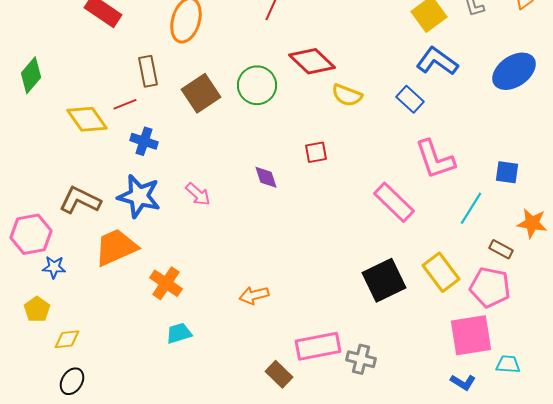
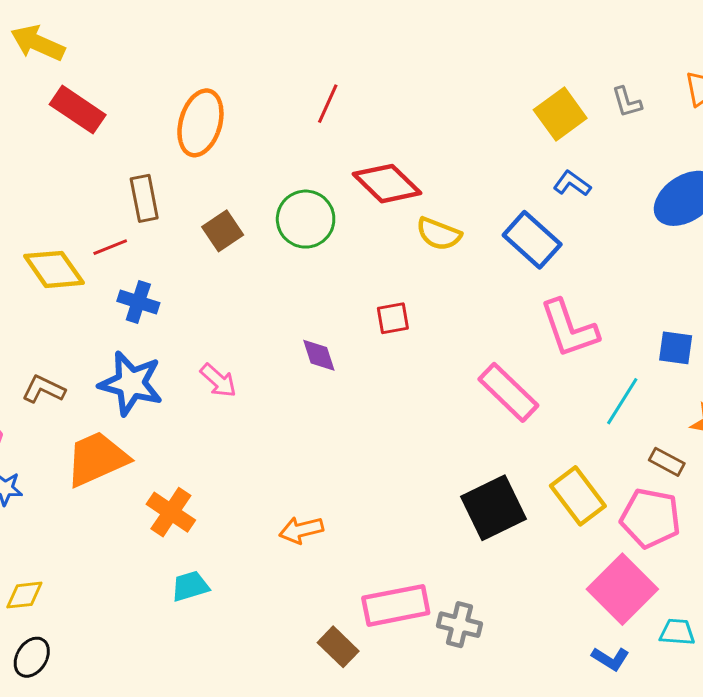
blue L-shape: (437, 61) -> (572, 184), size x0.6
brown square: (201, 93) -> (223, 231), size x0.7
blue rectangle: (410, 99) -> (532, 240), size x1.4
brown L-shape: (80, 200) -> (44, 389), size x0.7
pink square: (471, 335) -> (622, 589), turned -36

